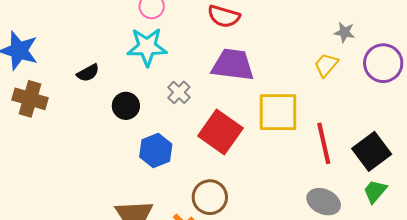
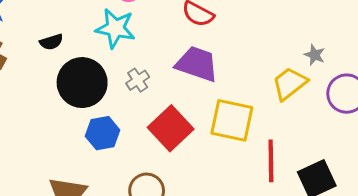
yellow trapezoid: (326, 65) -> (290, 83), size x1.4
black circle: (126, 106) -> (82, 83), size x1.8

